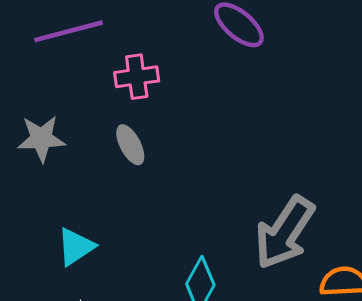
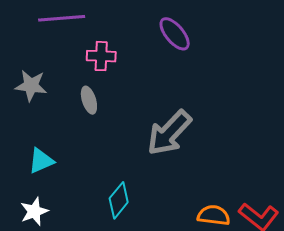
gray arrow: (284, 233) -> (169, 133), moved

